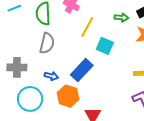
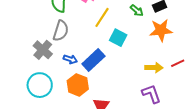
green arrow: (121, 18) -> (137, 11), turned 32
gray cross: (17, 67) -> (43, 50), moved, turned 36
blue arrow: (51, 76) -> (70, 59), moved

